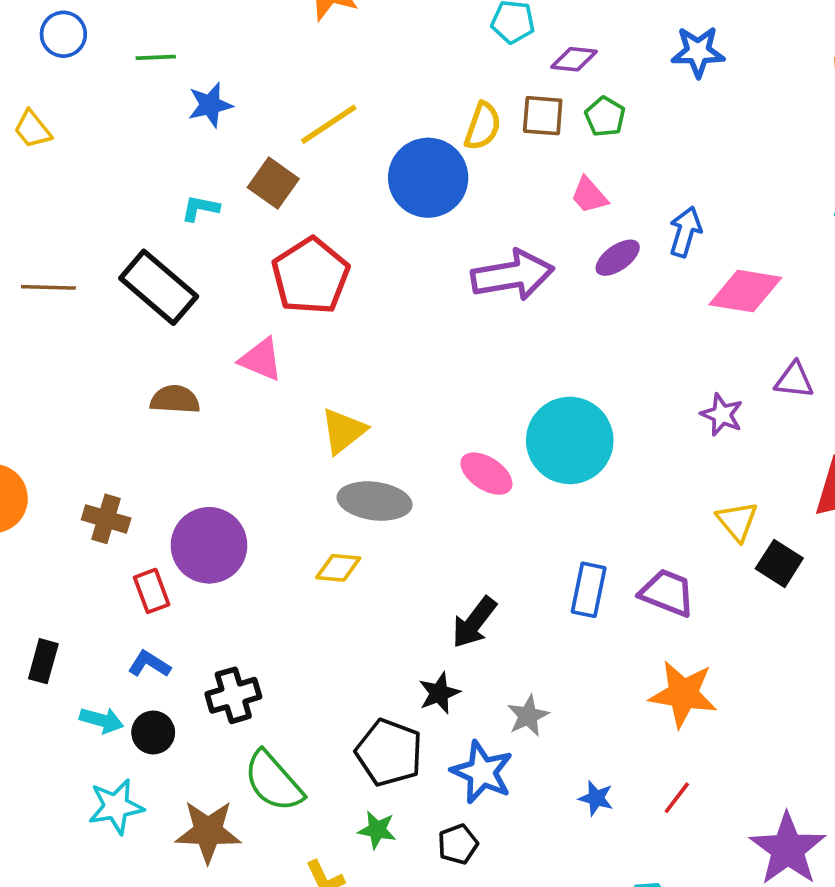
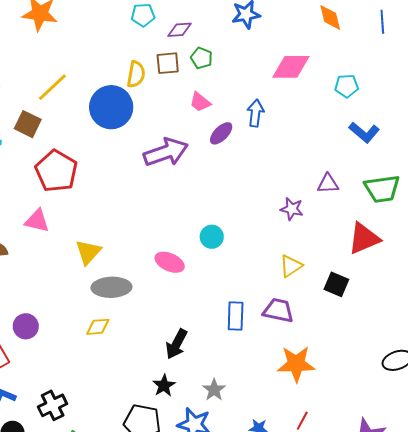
pink diamond: (745, 291) -> (291, 67), moved
cyan circle: (570, 440) -> (212, 237), size x0.5
yellow triangle: (737, 521) -> (291, 266), moved, turned 45
purple circle: (209, 545) -> (26, 326), size x0.6

